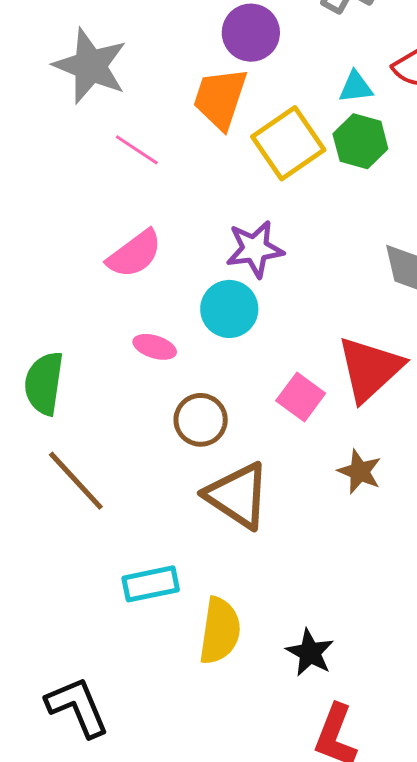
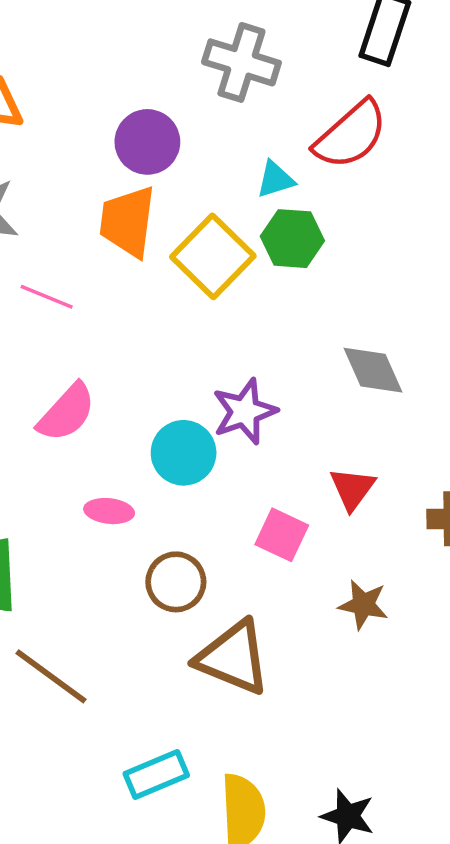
purple star: (255, 249) -> (245, 411), moved
red triangle: (370, 369) -> (352, 489), size x0.6

